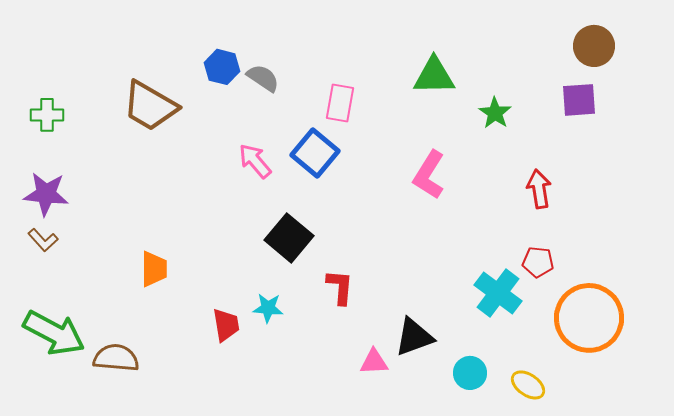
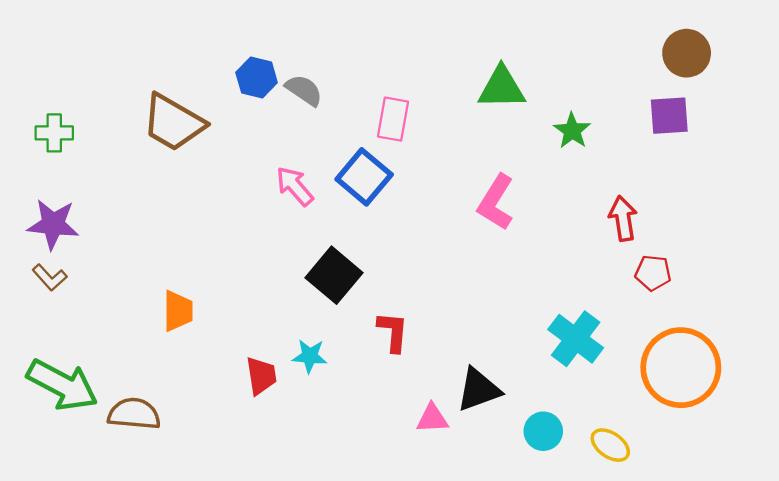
red pentagon: (538, 262) -> (653, 273), moved

